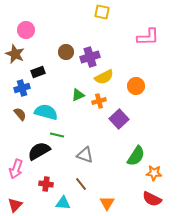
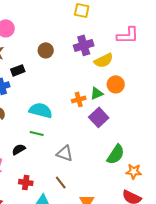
purple cross: (90, 57) -> (84, 45), moved
yellow semicircle: (104, 77) -> (104, 60), moved
green triangle: (78, 95) -> (97, 93), moved
cyan semicircle: (46, 112) -> (41, 110), moved
black semicircle: (39, 151) -> (19, 149), size x0.6

